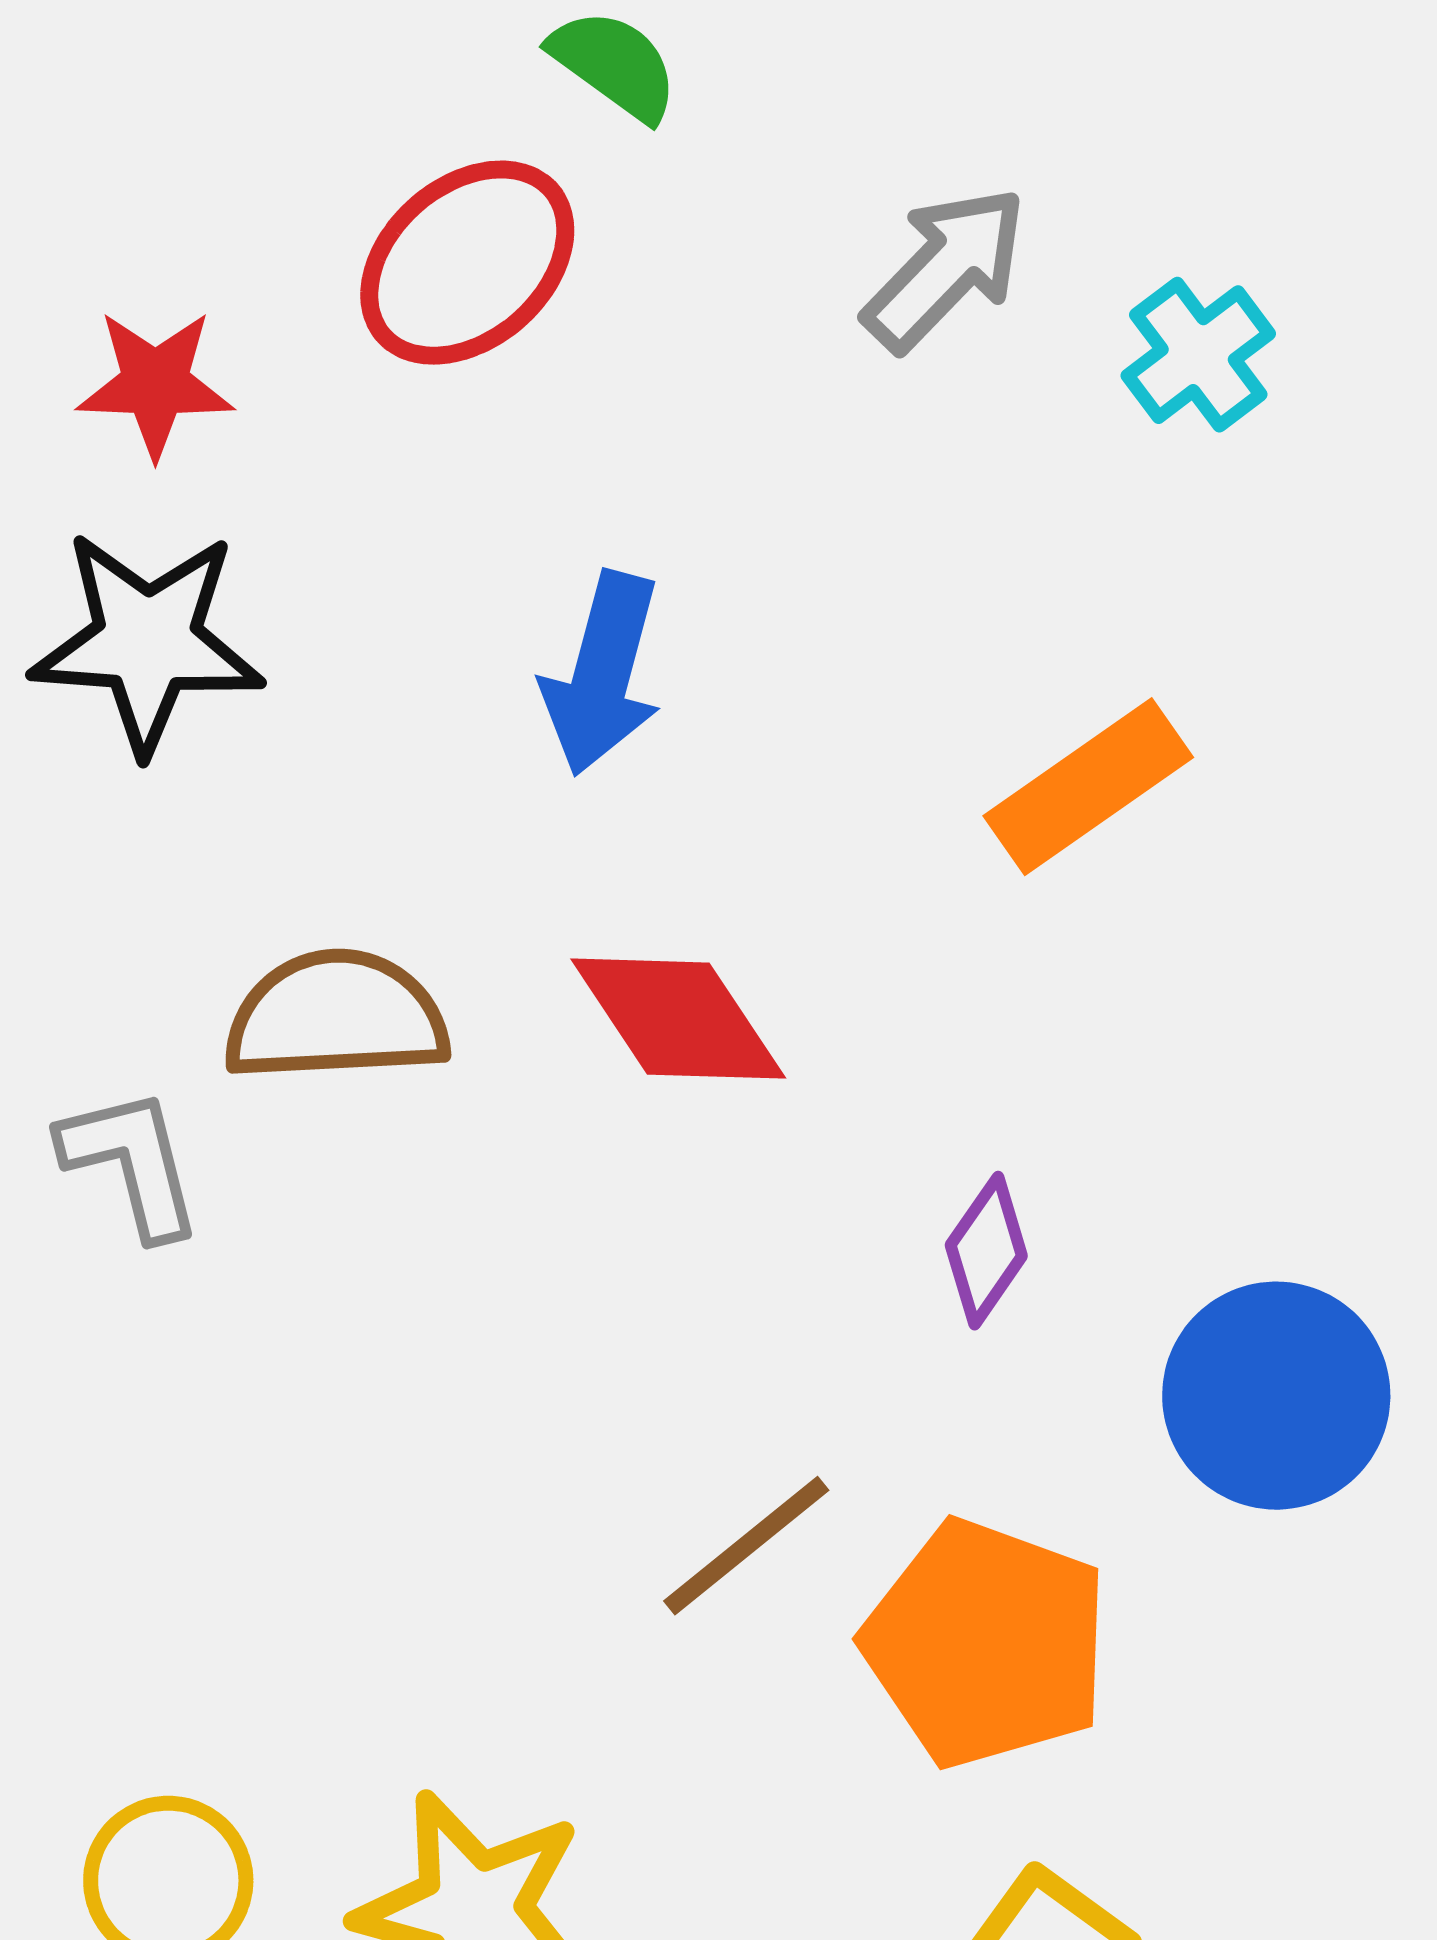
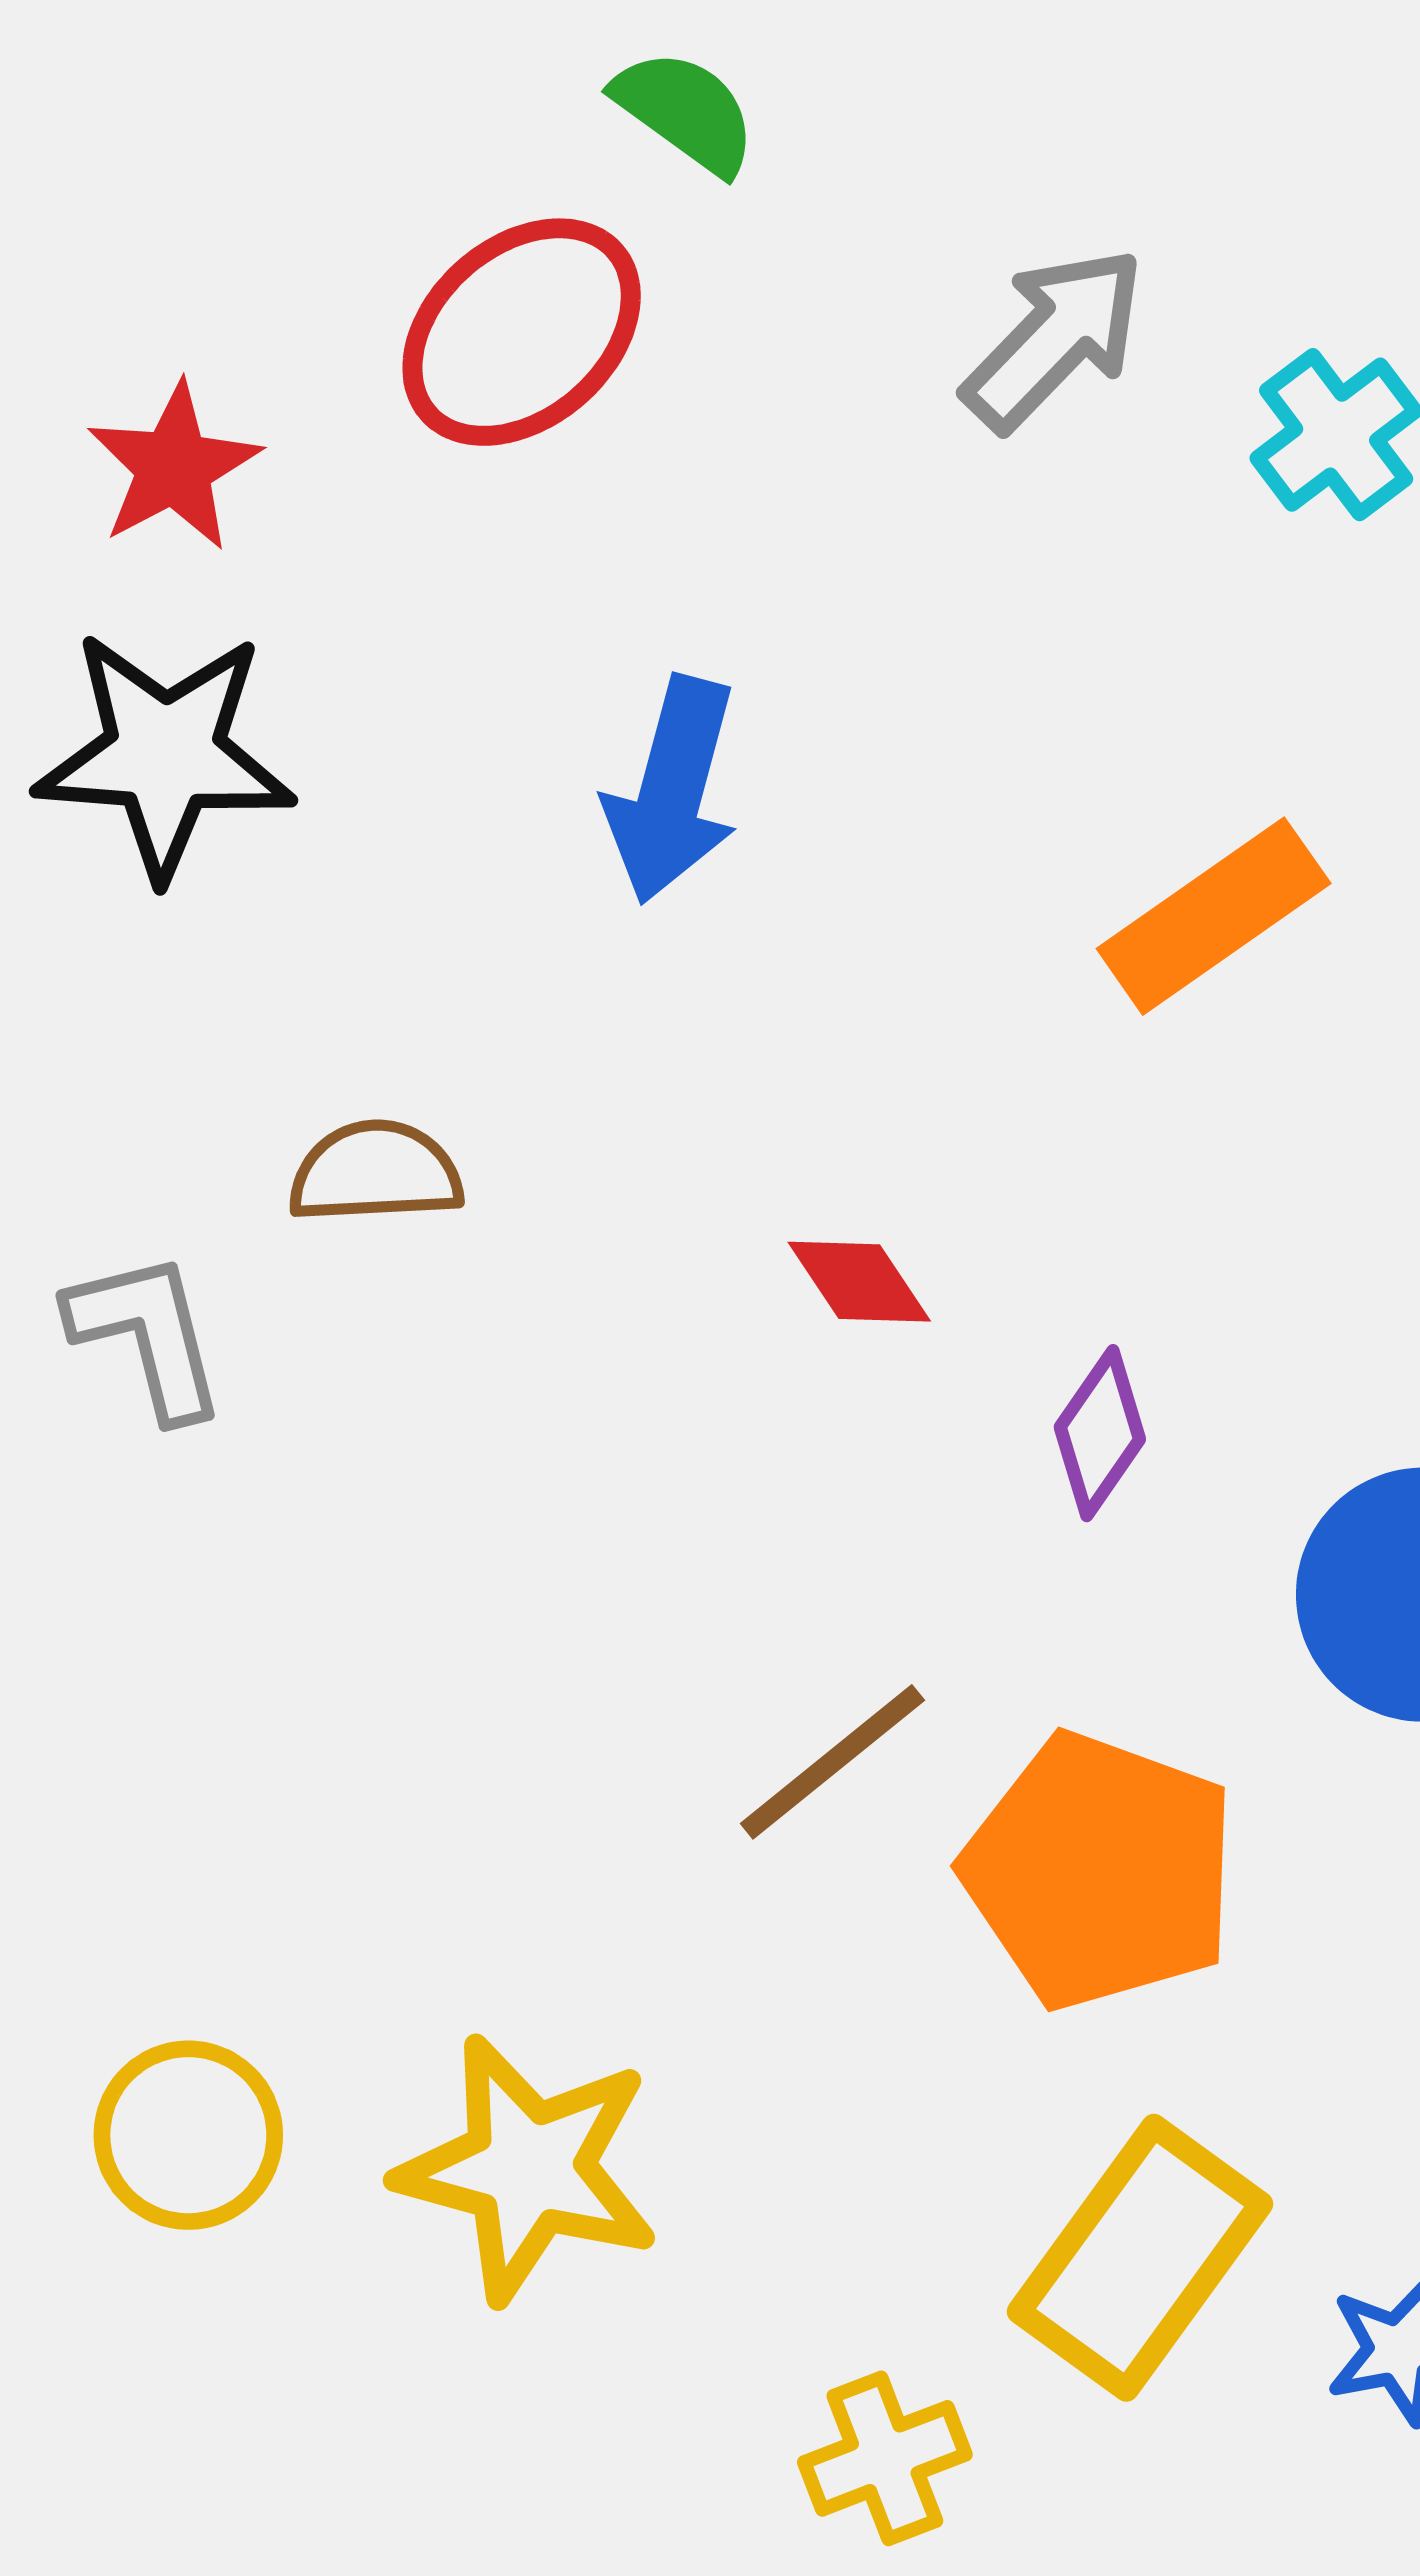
red star: (155, 384) -> (174, 467), turned -30
brown semicircle: (336, 1017) -> (376, 1172), size x0.7
red diamond: (678, 1019) -> (859, 1282), moved, size x0.6

